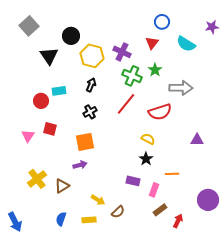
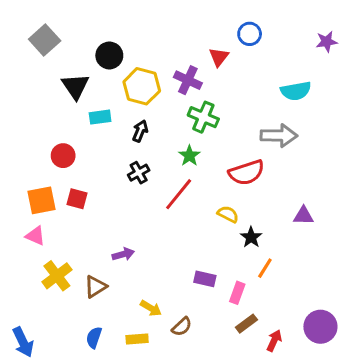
red triangle: (152, 43) -> (219, 57), moved
cyan semicircle: (186, 44) -> (296, 91), moved, turned -42
green star: (155, 70) -> (189, 156), moved
cyan rectangle: (59, 91) -> (100, 117), moved
red line: (126, 104) -> (179, 194), moved
pink triangle: (28, 136) -> (35, 236), moved, turned -40
orange square: (85, 142) -> (42, 200), moved
black star: (146, 159) -> (251, 237), moved
orange line: (172, 174) -> (265, 268), turned -56
purple circle: (208, 200) -> (320, 327), moved

